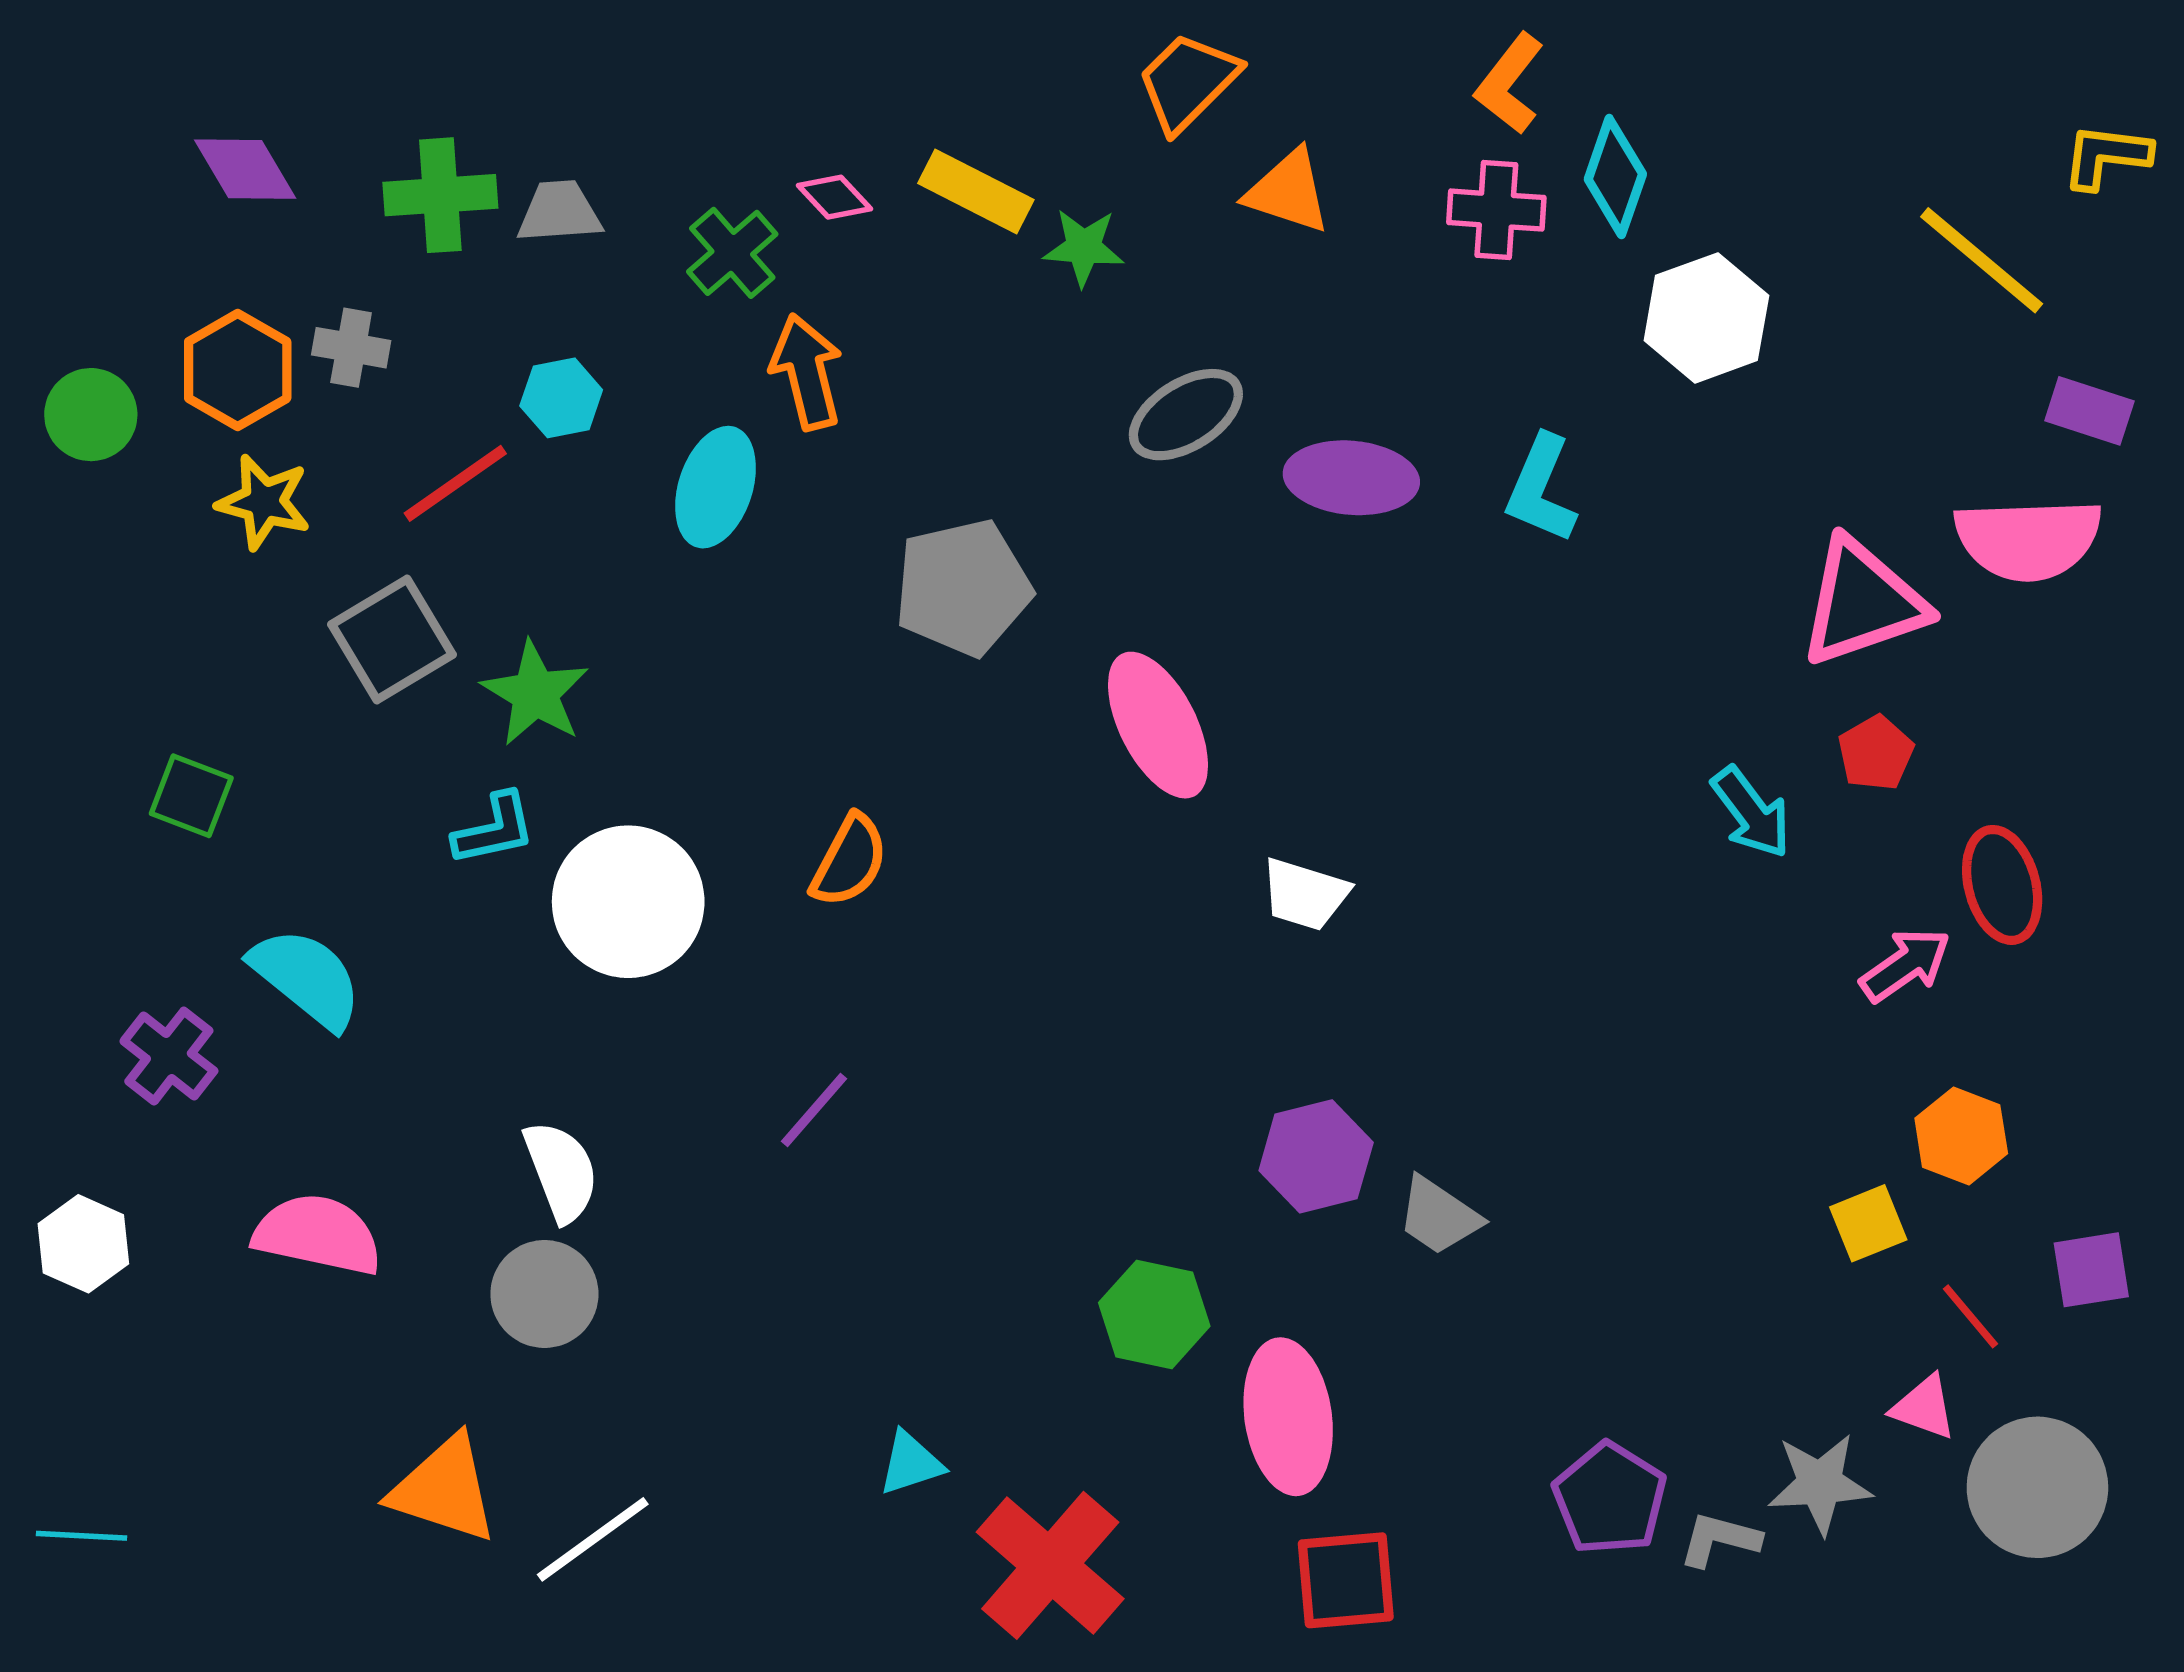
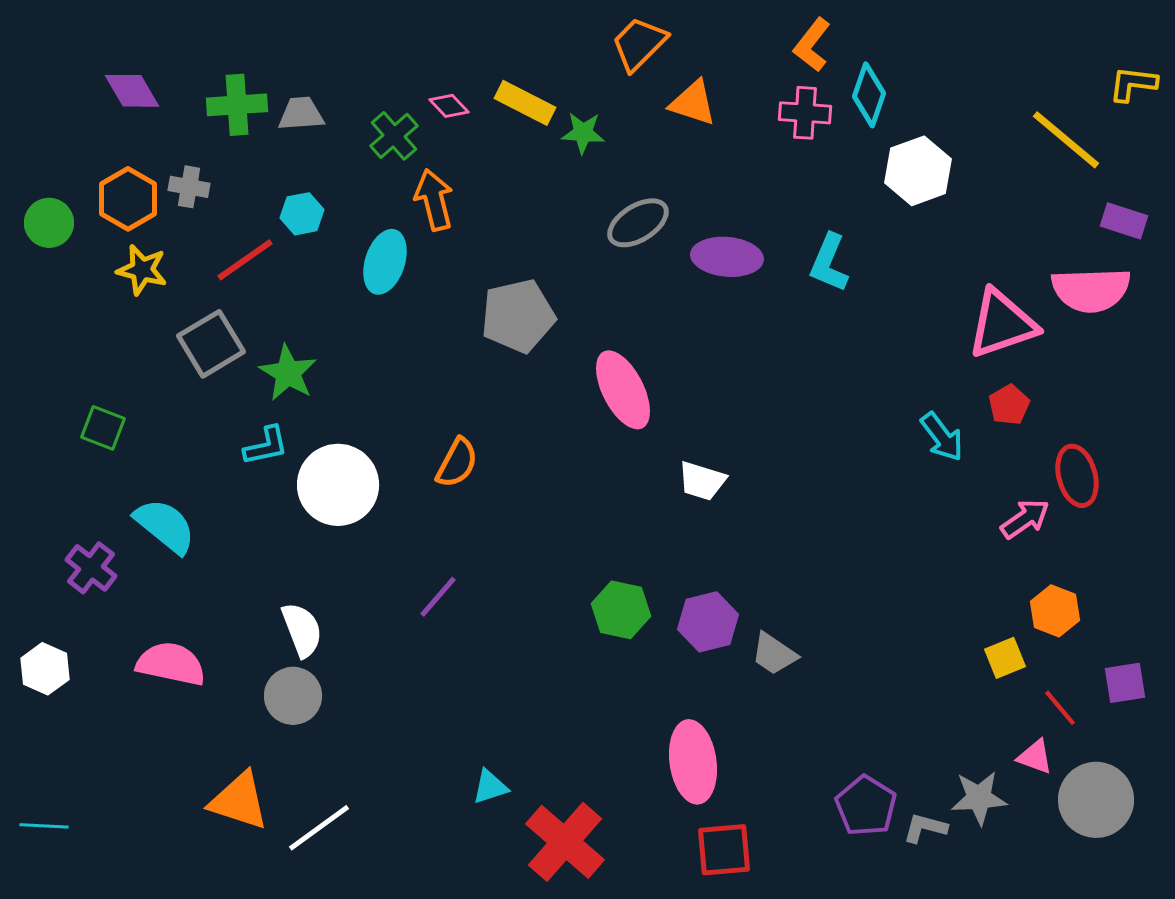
green hexagon: (1154, 1314) -> (621, 610), moved

